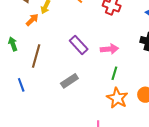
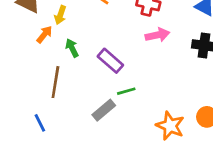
green arrow: (13, 44) -> (72, 48), moved
pink arrow: (109, 49) -> (157, 35), moved
green line: (114, 73) -> (126, 91), moved, turned 64

